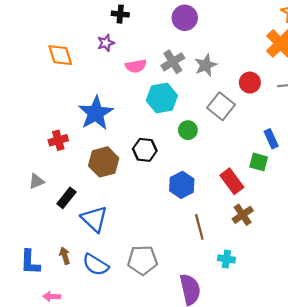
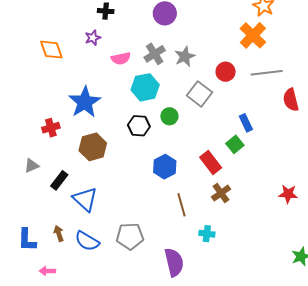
black hexagon: (145, 150) -> (139, 126), moved
green square: (259, 162) -> (235, 144), turned 36

